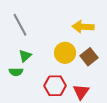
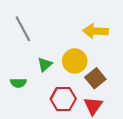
green triangle: (25, 56) -> (45, 64), moved
brown square: (89, 57) -> (95, 78), moved

